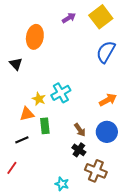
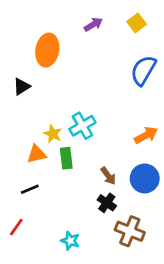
yellow square: (101, 17) -> (137, 23), size x0.6
black triangle: (16, 64) -> (22, 87), turned 40
green rectangle: (45, 126) -> (66, 158), moved
cyan star: (62, 184) -> (70, 241), moved

